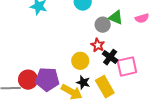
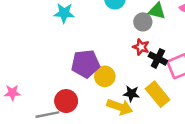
yellow circle: (80, 61) -> (105, 76), moved
purple pentagon: (47, 79) -> (85, 64), moved

